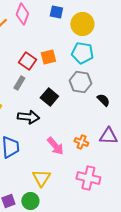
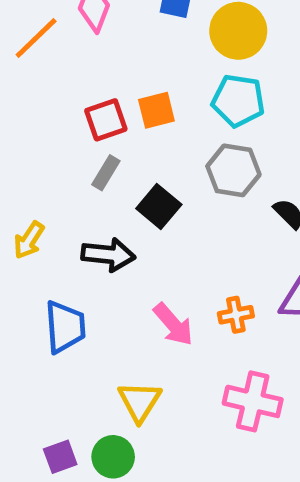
red square: (27, 61) -> (106, 120), turned 36
gray rectangle: (19, 83) -> (106, 173), moved
orange cross: (81, 142) -> (236, 315), turned -32

